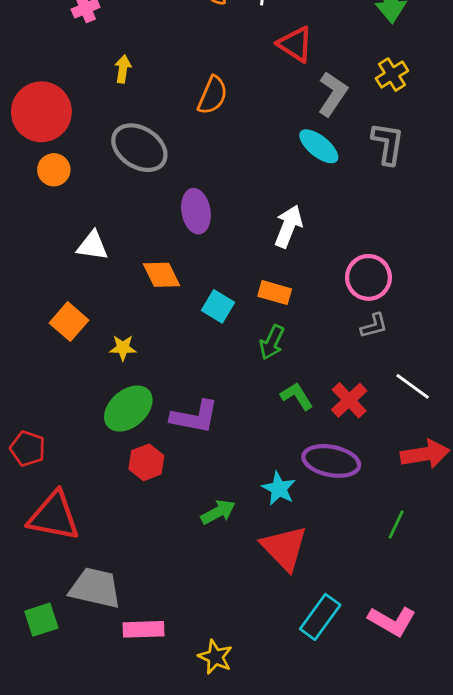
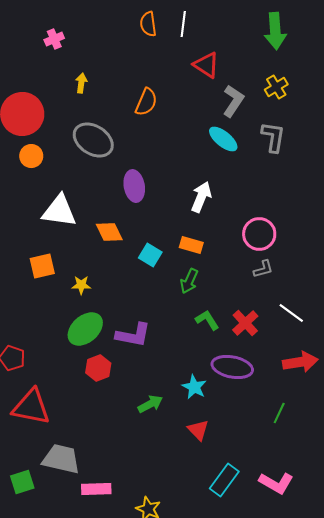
white triangle: (92, 246) -> (59, 211), size x1.5
orange square: (69, 322) -> (42, 266), turned 36
red triangle: (284, 548) -> (198, 430), size x0.6

